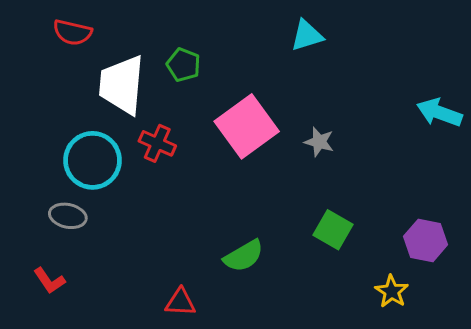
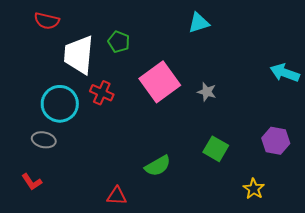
purple hexagon: (426, 241) -> (276, 141), moved

